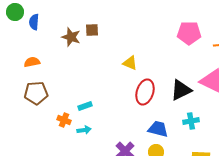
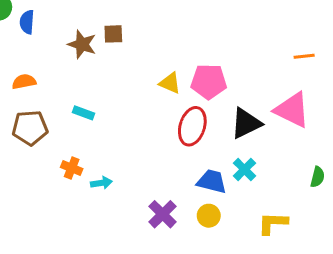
pink pentagon: (189, 33) -> (209, 82), moved
cyan rectangle: (85, 106) -> (84, 113), moved, turned 40
cyan cross: (191, 121) -> (244, 169), moved, turned -35

